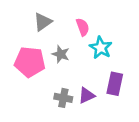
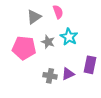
pink semicircle: (83, 27) -> (58, 12), moved
cyan star: (101, 48) -> (69, 37), moved

